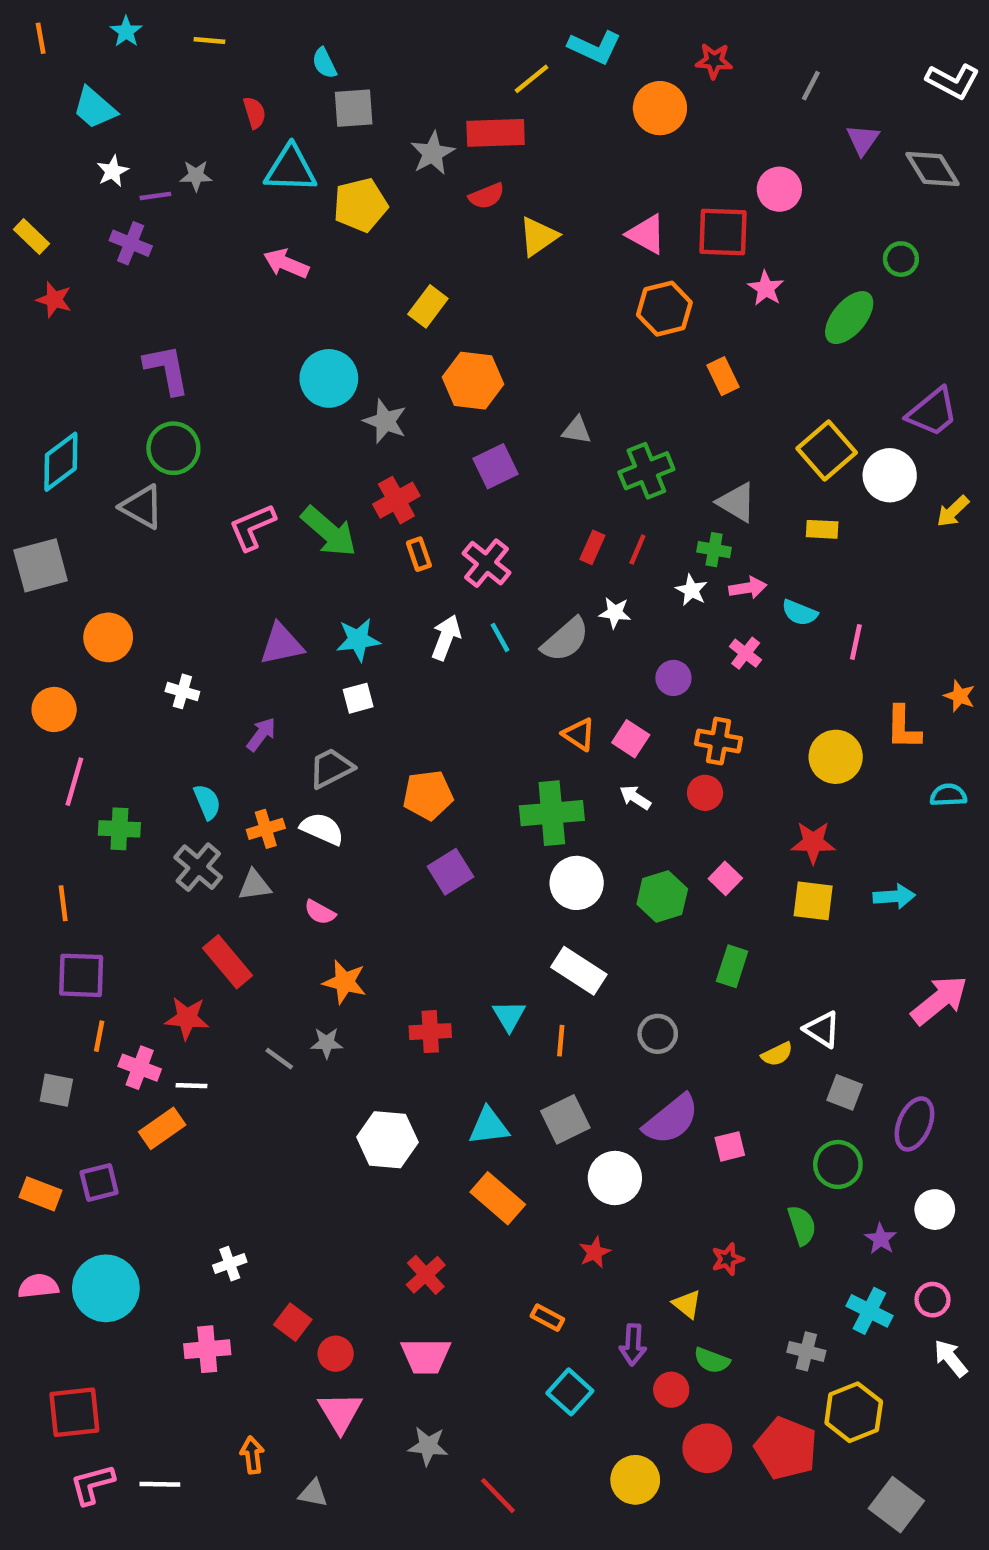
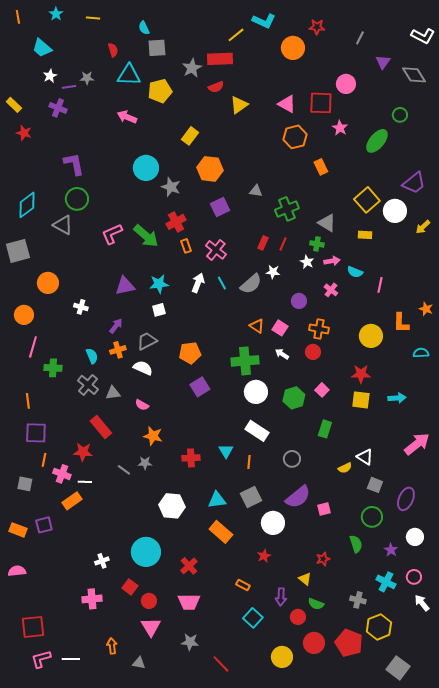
orange cross: (266, 829) -> (118, 350), moved
cyan circle: (106, 1288) -> (146, 552), moved

